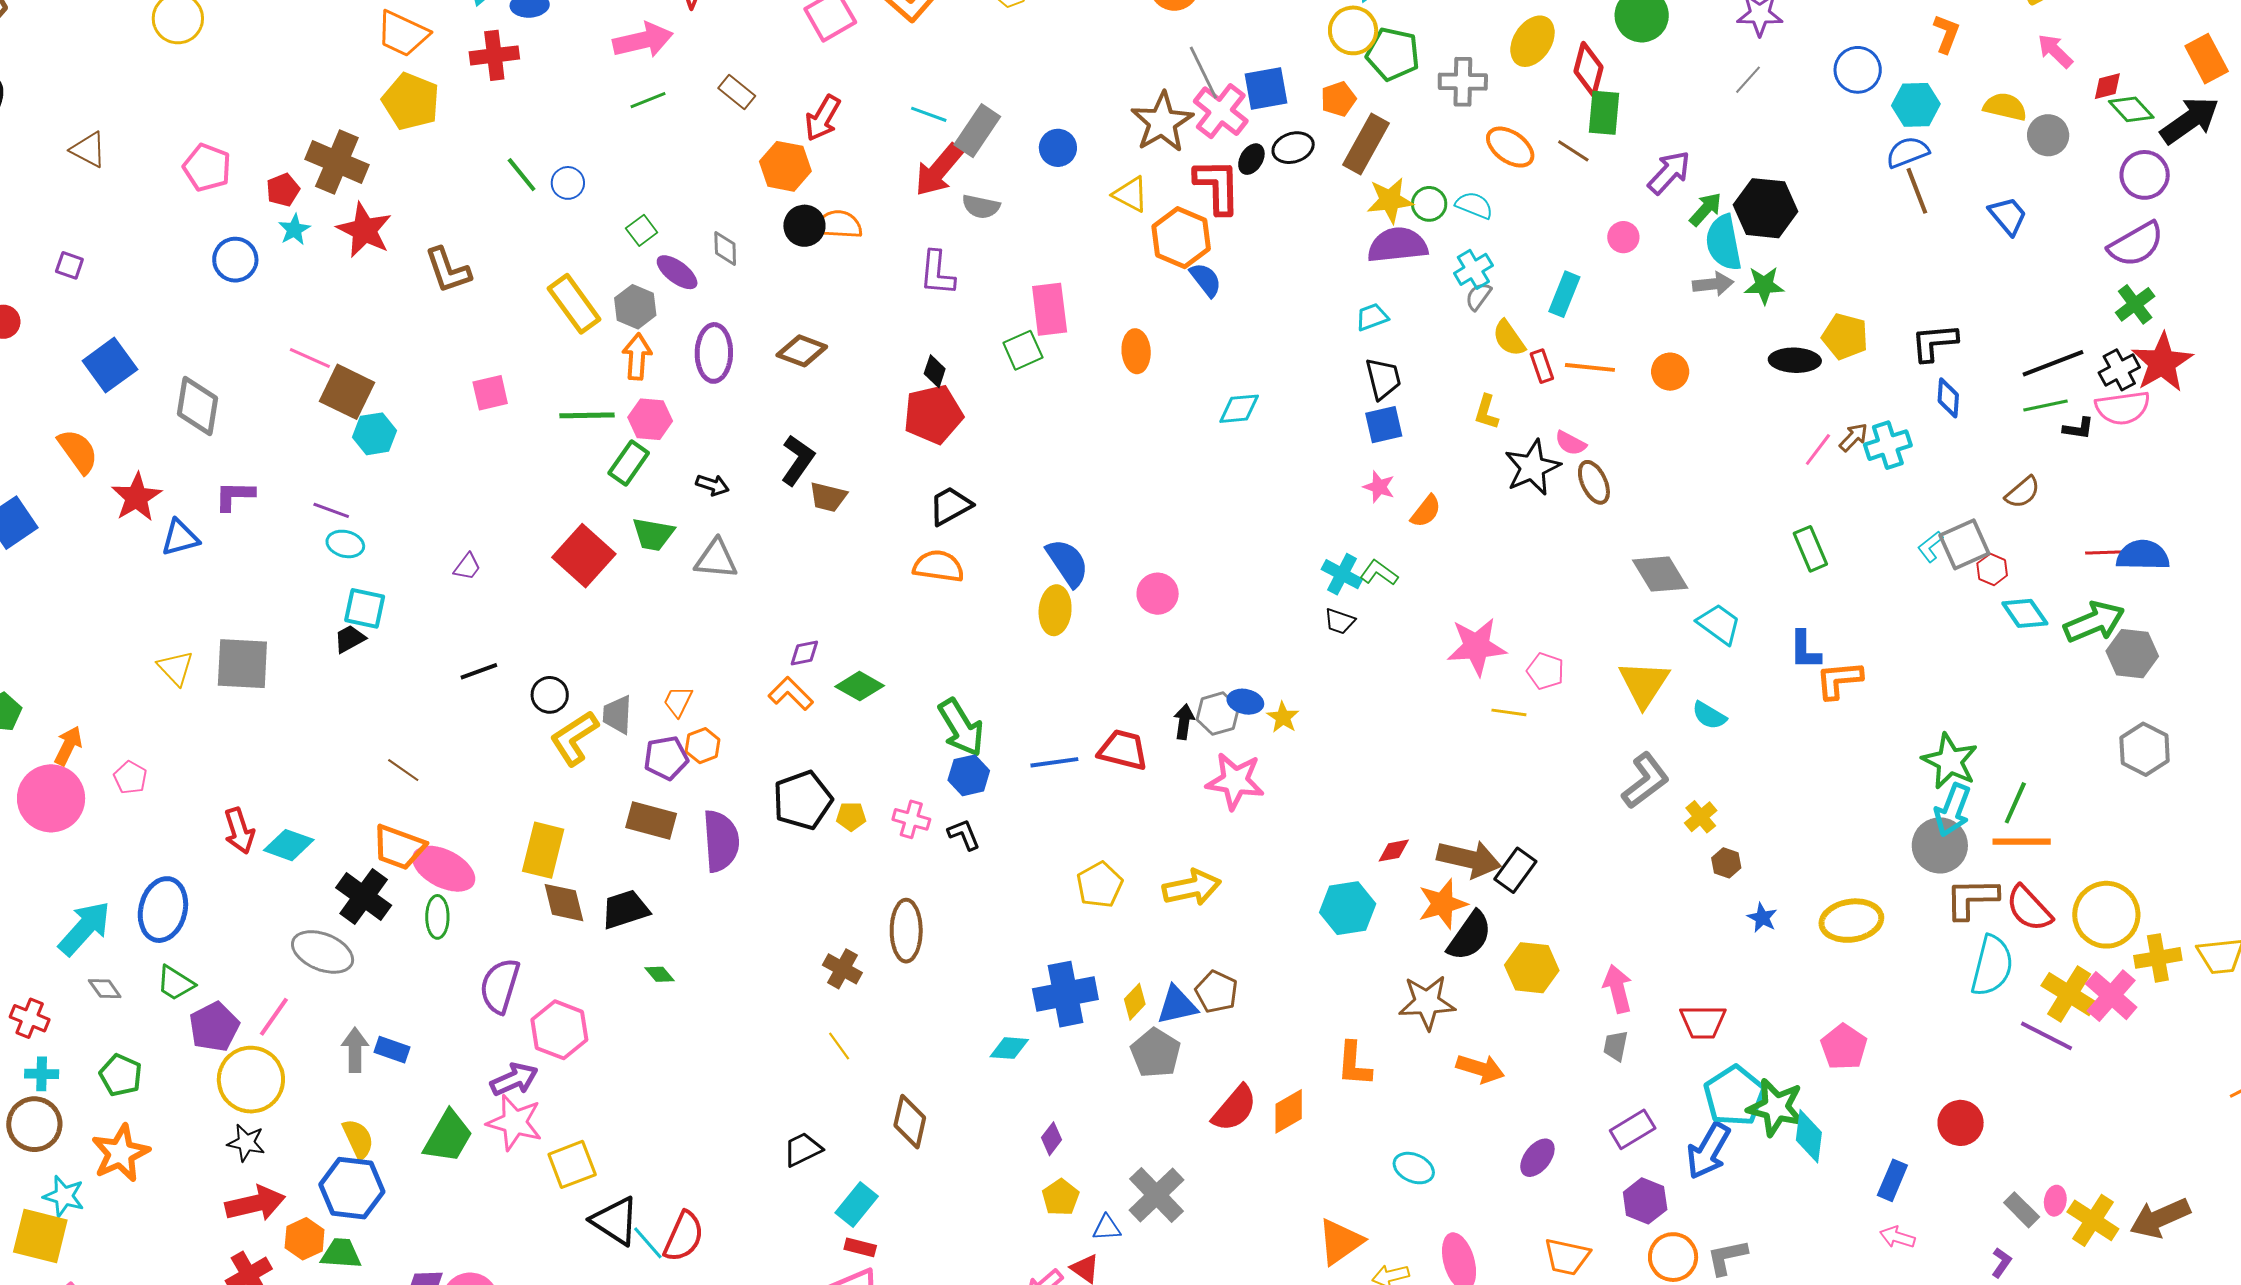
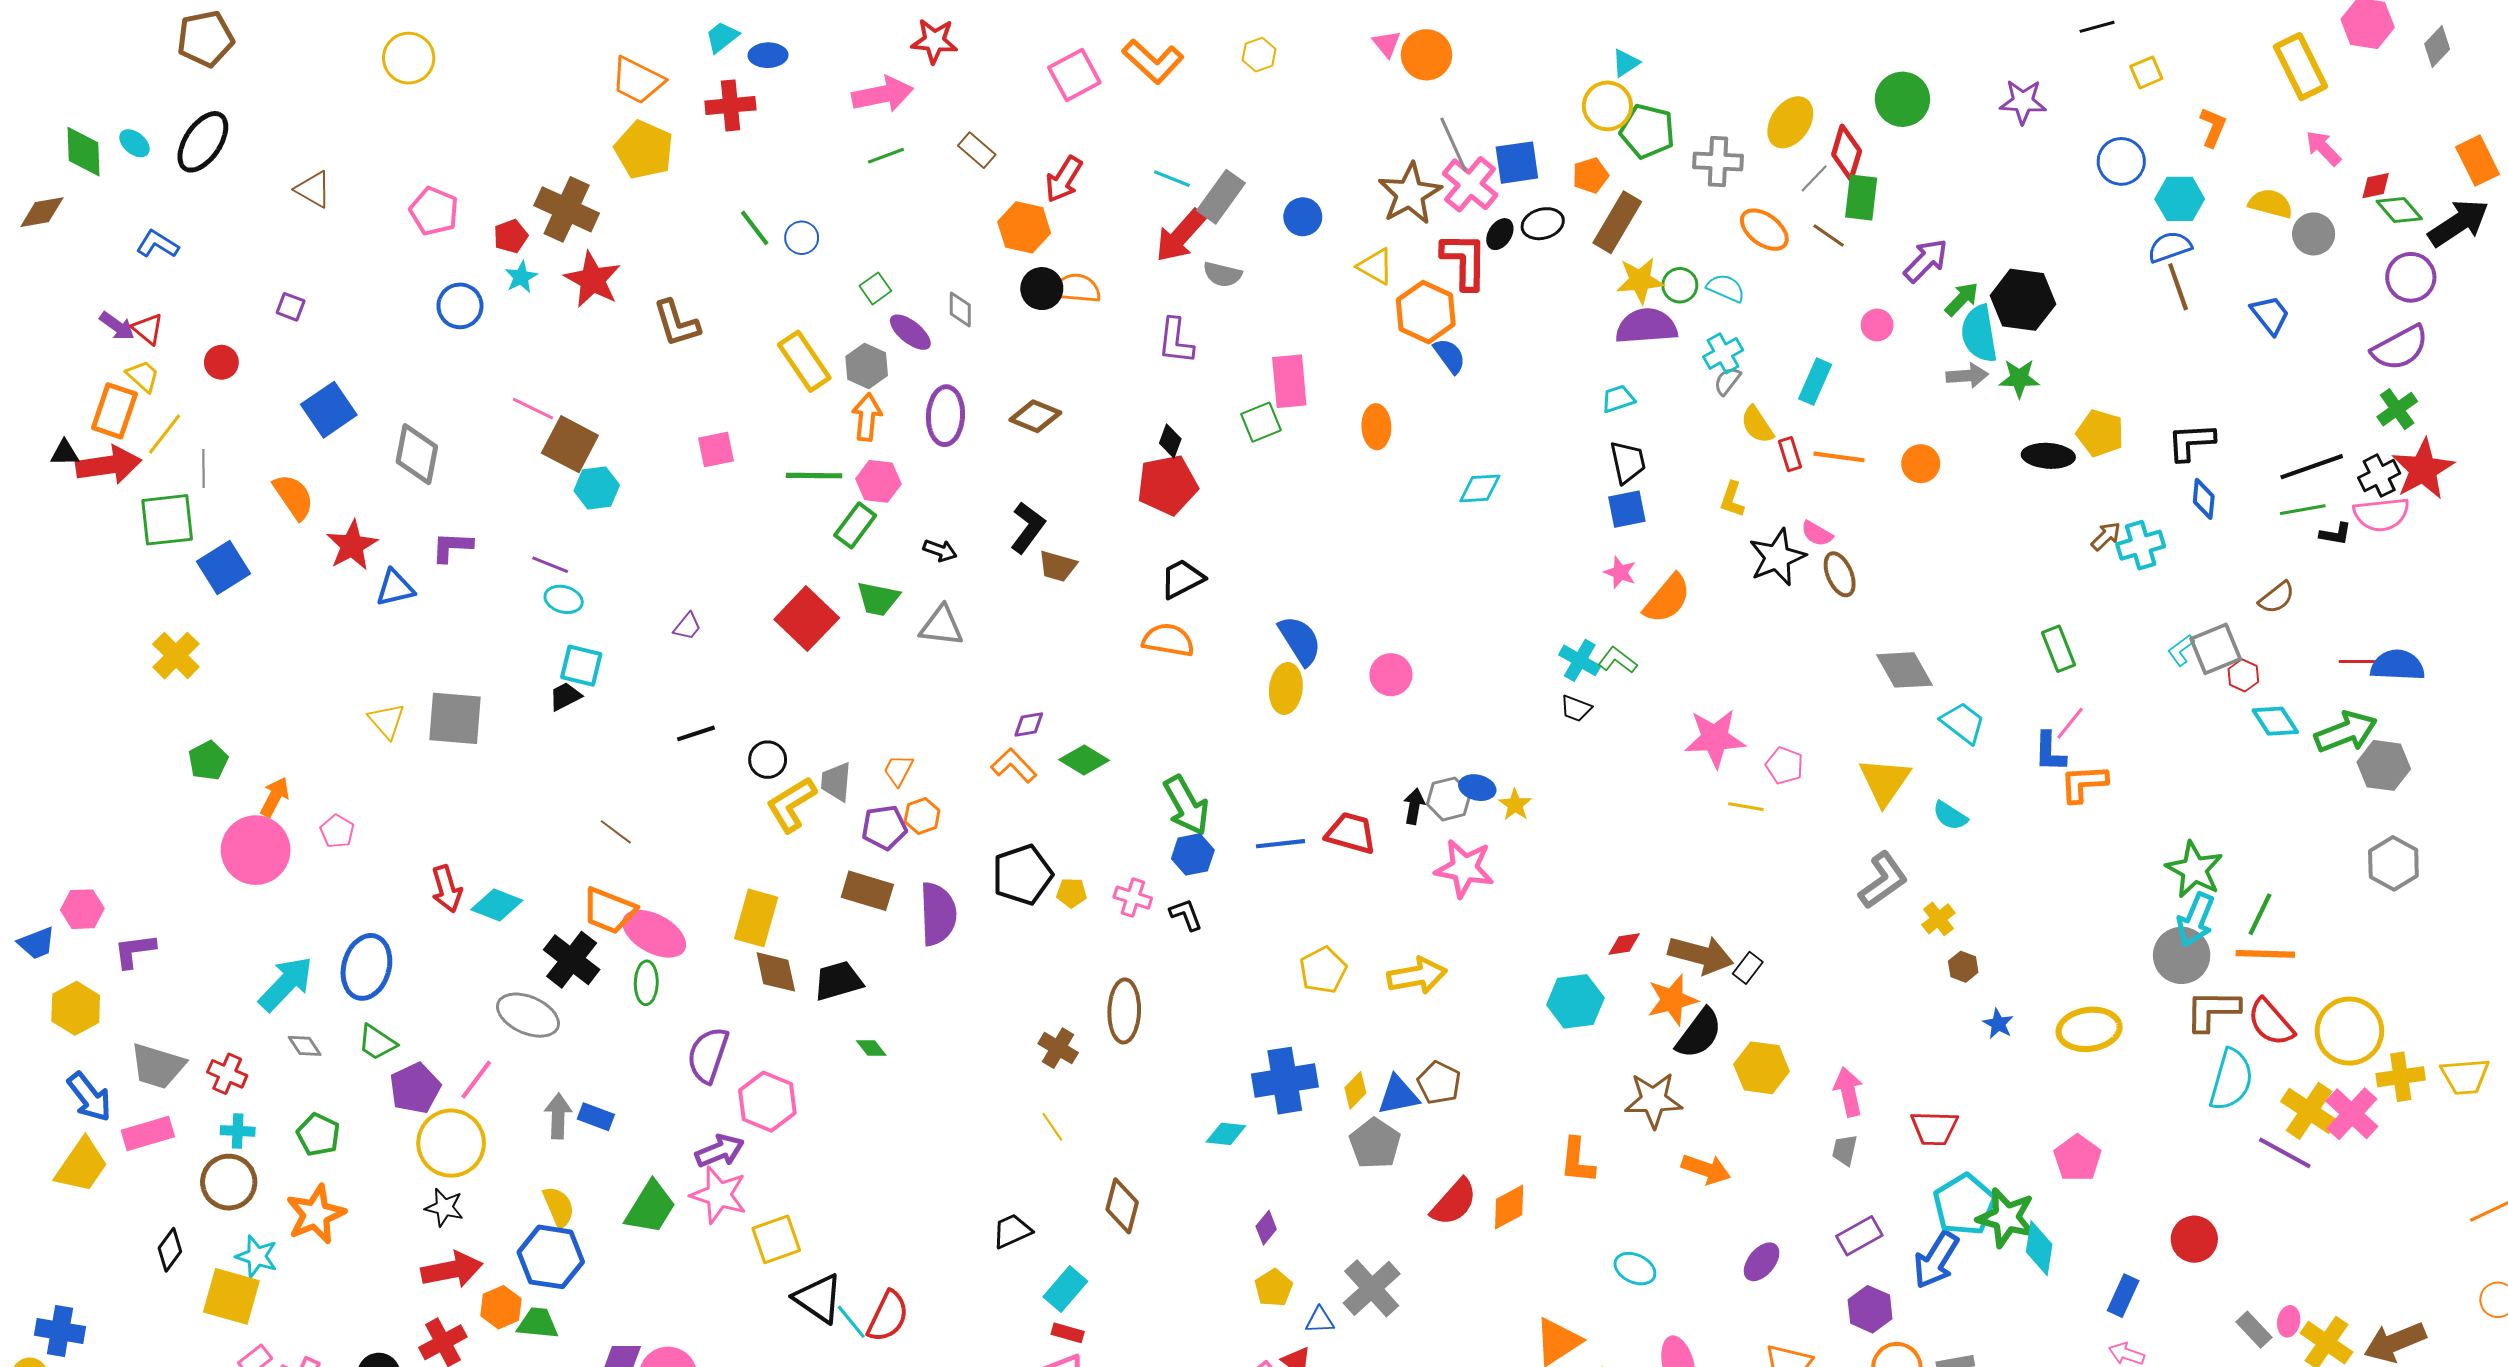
gray line: (1748, 80) -> (1814, 178), moved
pink line: (1818, 449) -> (2070, 723), moved
orange semicircle: (1426, 511) -> (1667, 599), size x1.5
black rectangle: (1515, 870) -> (1748, 968), size x0.7

